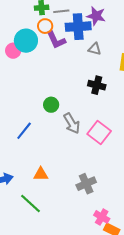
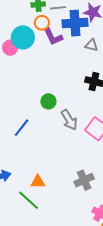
orange triangle: (41, 174) -> (38, 182), moved

